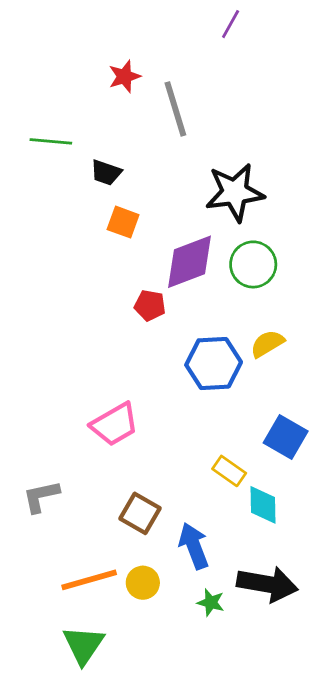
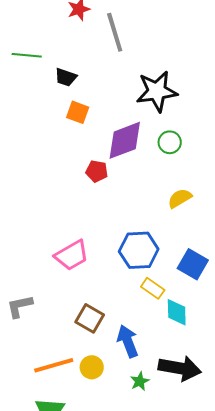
green circle: (253, 264) -> (170, 142), size x0.7
blue hexagon: (214, 363) -> (139, 250), moved
green star: (211, 602) -> (140, 381), turned 30

